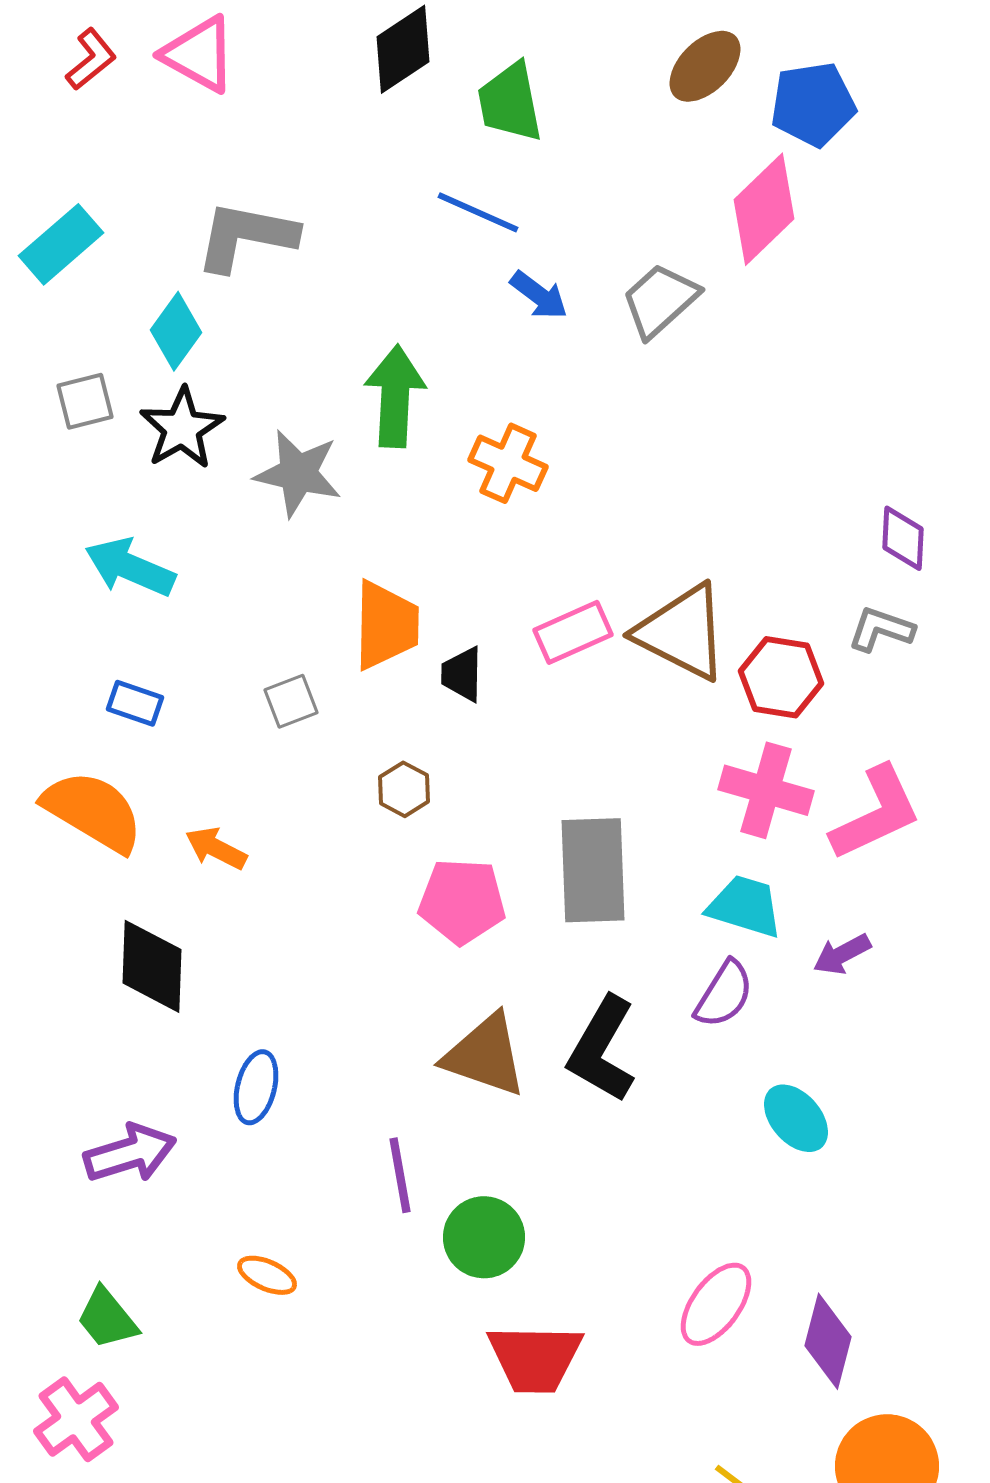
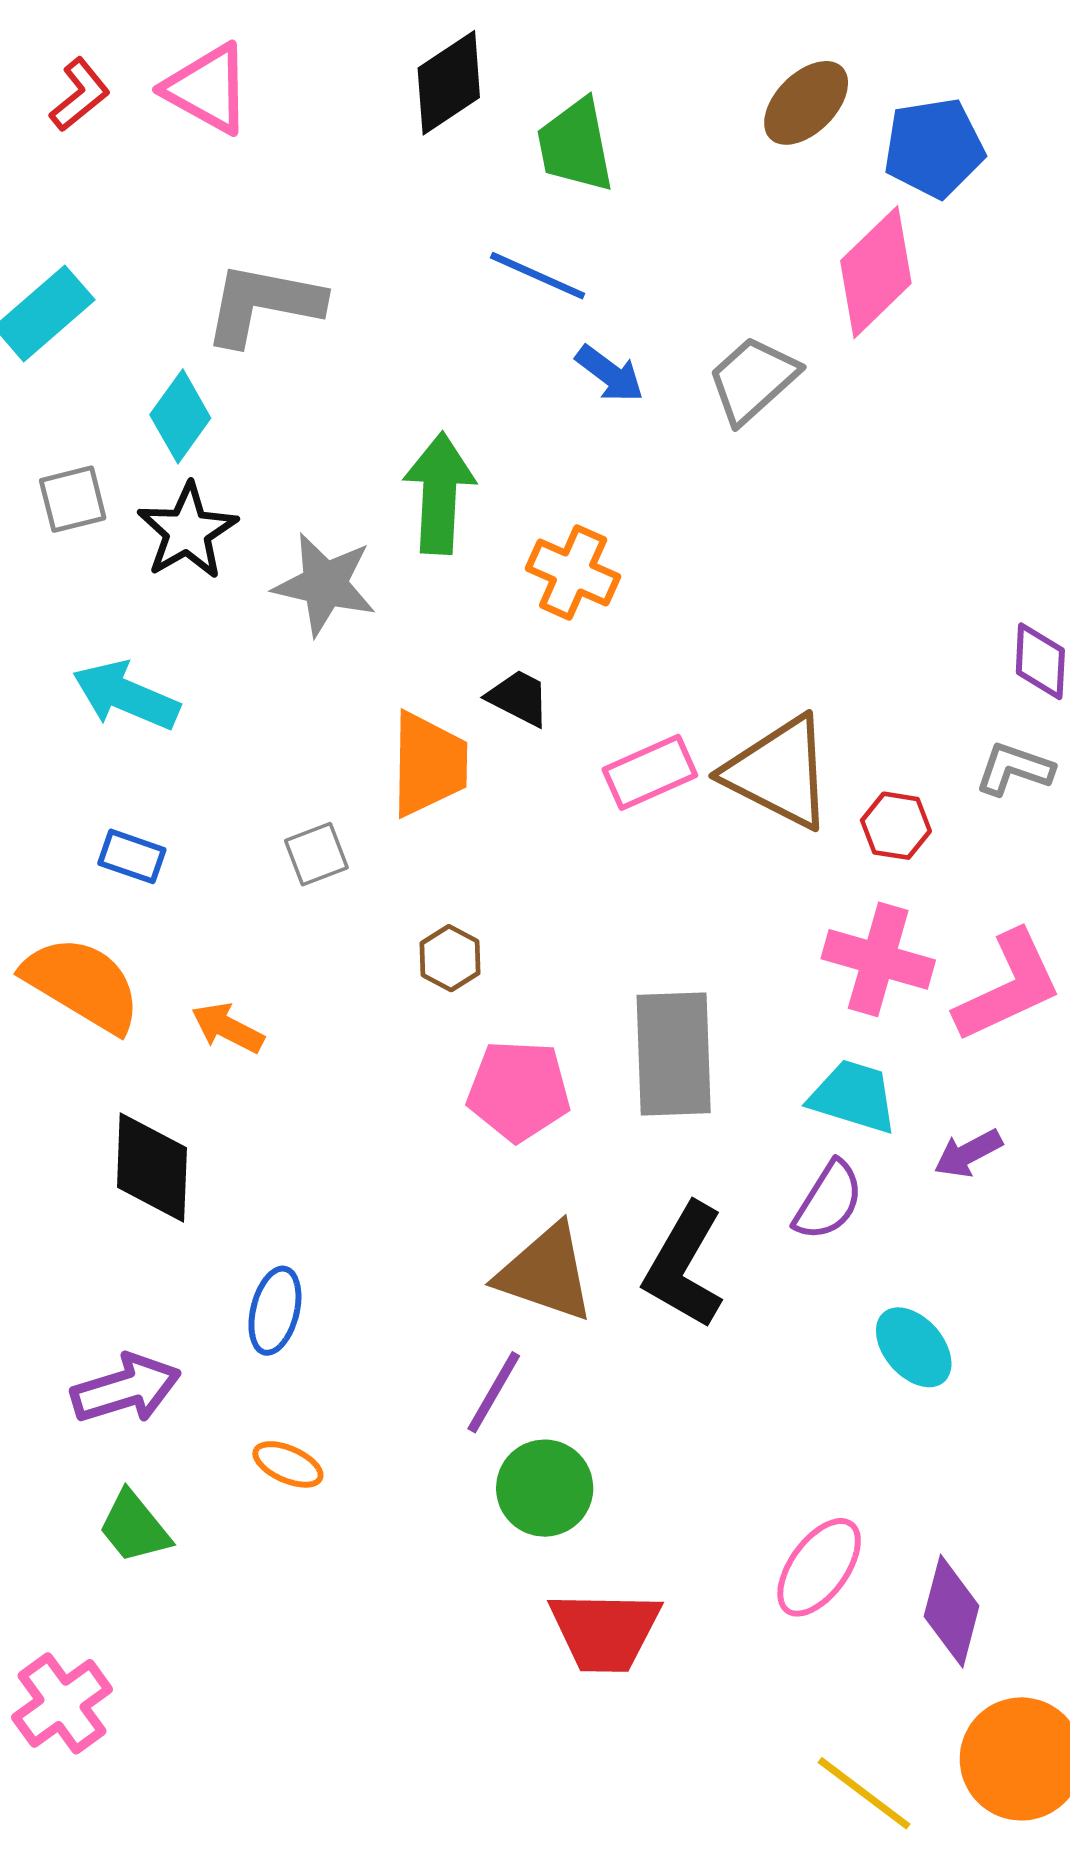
black trapezoid: (462, 674) -> (519, 698), moved, turned 116
red hexagon: (781, 677) -> (896, 826), size x0.7
purple line: (400, 1175) -> (494, 1392), moved, turned 40
orange ellipse: (267, 1275) -> (288, 1464), moved
green trapezoid: (107, 1318) -> (134, 1527), moved

